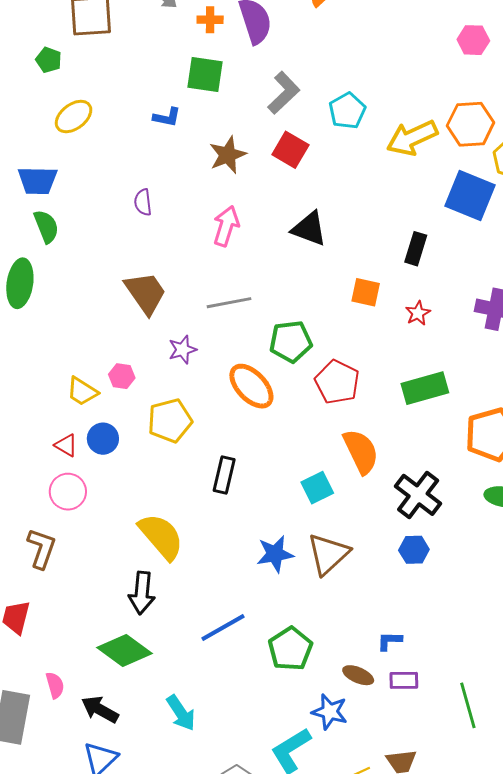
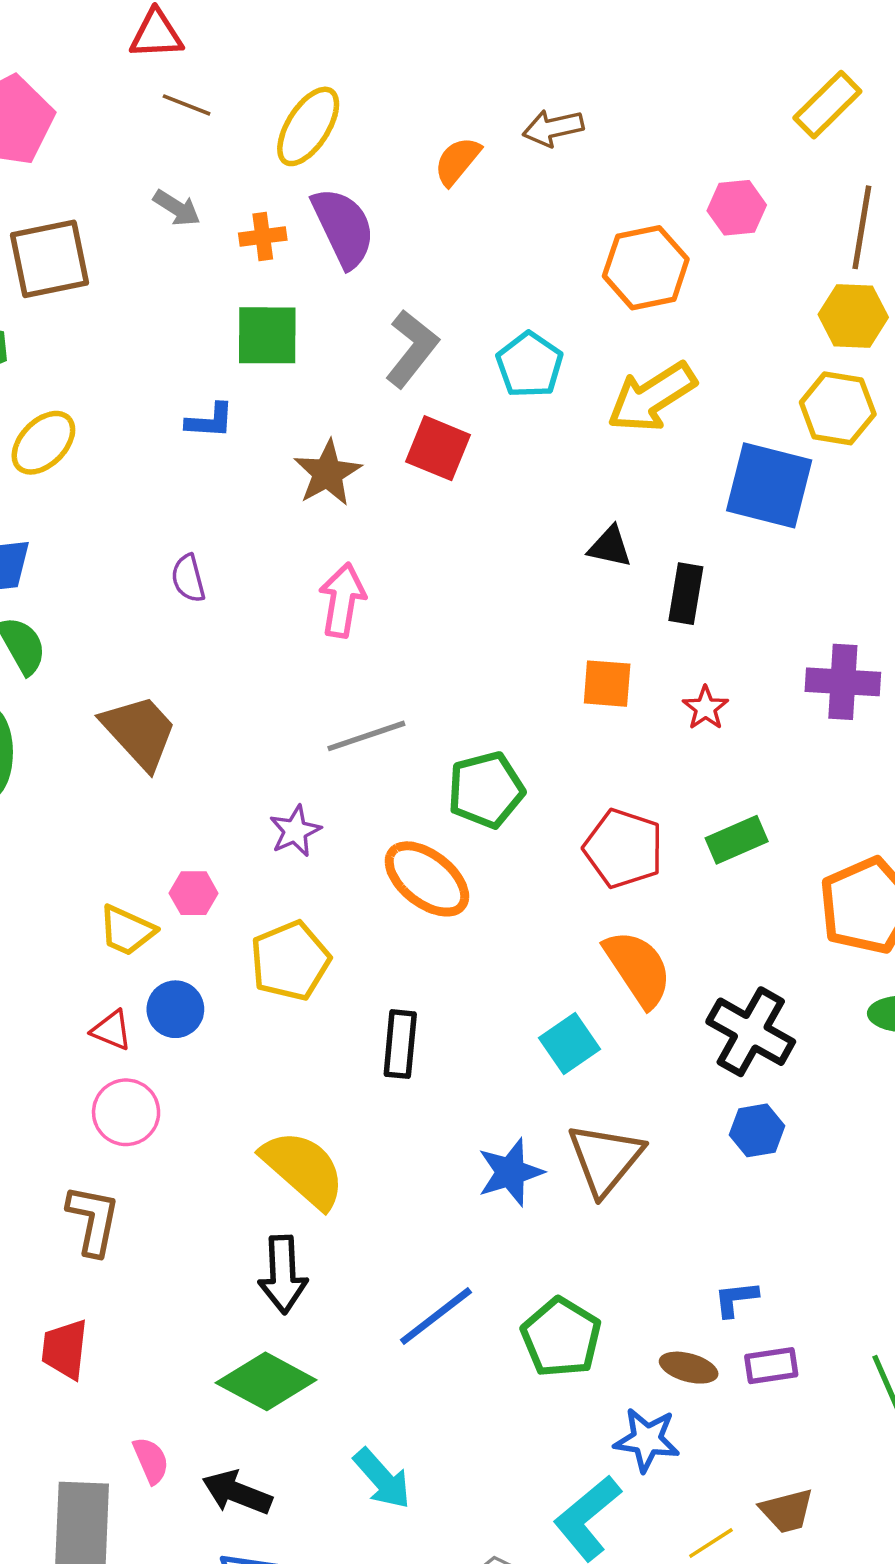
orange hexagon: (471, 124) -> (646, 268), moved
black triangle: (309, 229) -> (610, 547), moved, size x0.7
brown trapezoid: (146, 293) -> (139, 732), moved
red pentagon: (337, 382) -> (624, 848), moved
green rectangle: (425, 388) -> (737, 840), size x0.7

